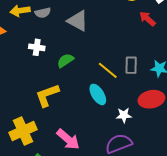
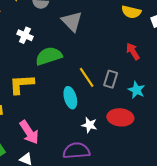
red arrow: (147, 19) -> (133, 51), moved
green semicircle: (65, 61) -> (49, 56), size x1.5

